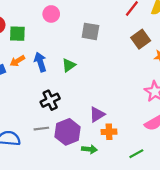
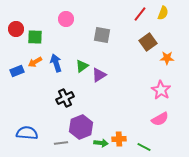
purple triangle: (97, 114) -> (99, 75), moved
gray line: (41, 129) -> (61, 143), moved
orange cross: (109, 132) -> (119, 139), moved
green line: (136, 154) -> (144, 147), turned 56

